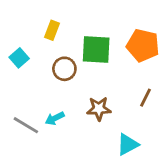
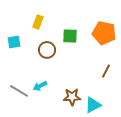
green square: (96, 50) -> (70, 36), size x0.7
cyan square: (19, 58) -> (14, 42), turned 32
brown star: (99, 109) -> (72, 97), moved

